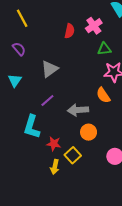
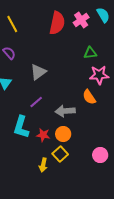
pink cross: (94, 26) -> (81, 20), moved
red semicircle: (70, 31) -> (57, 23), moved, size x1.6
orange circle: (89, 132) -> (63, 134), moved
red star: (54, 144) -> (43, 135), moved

